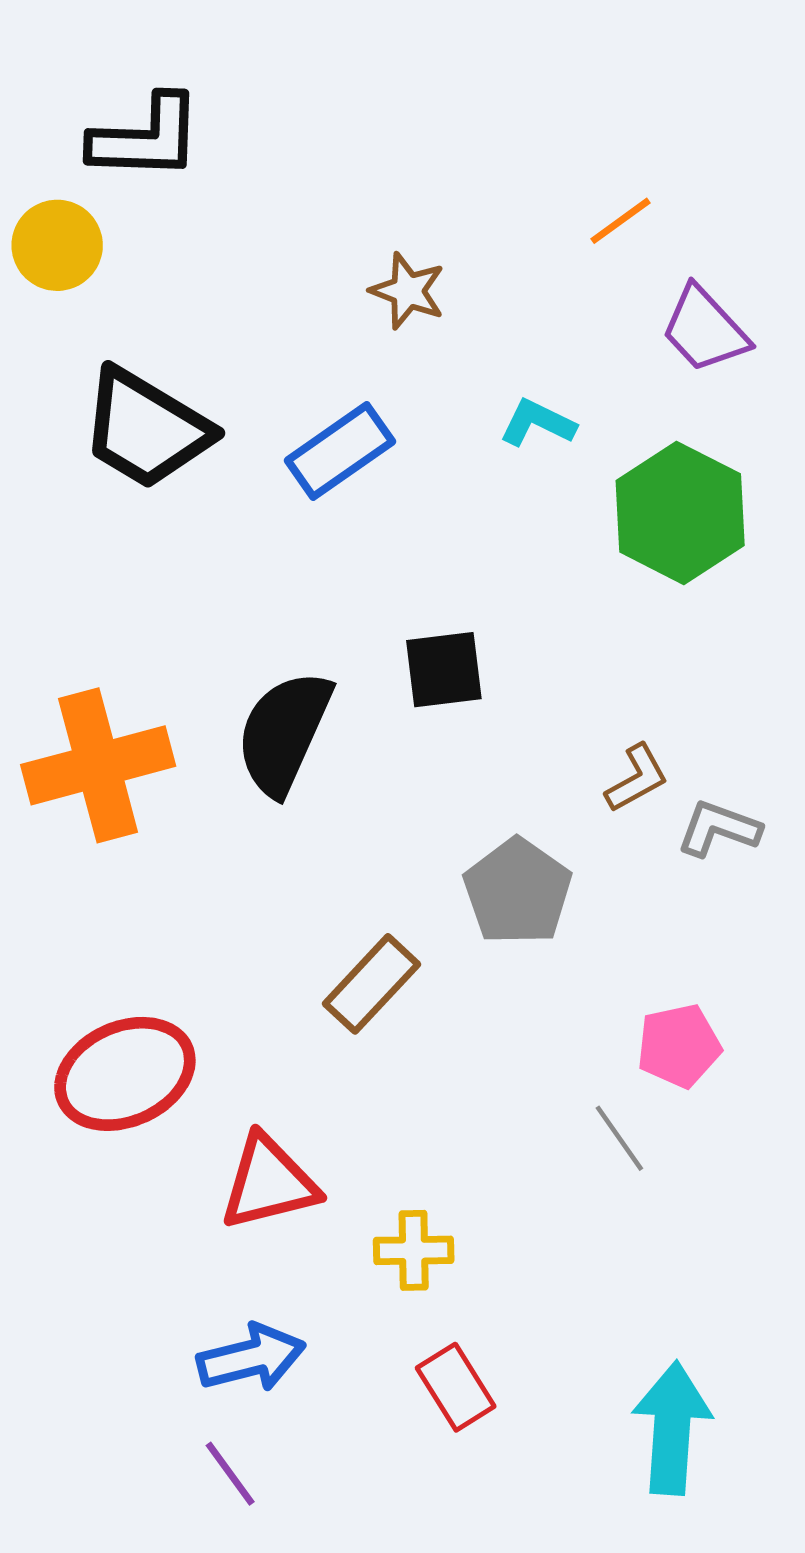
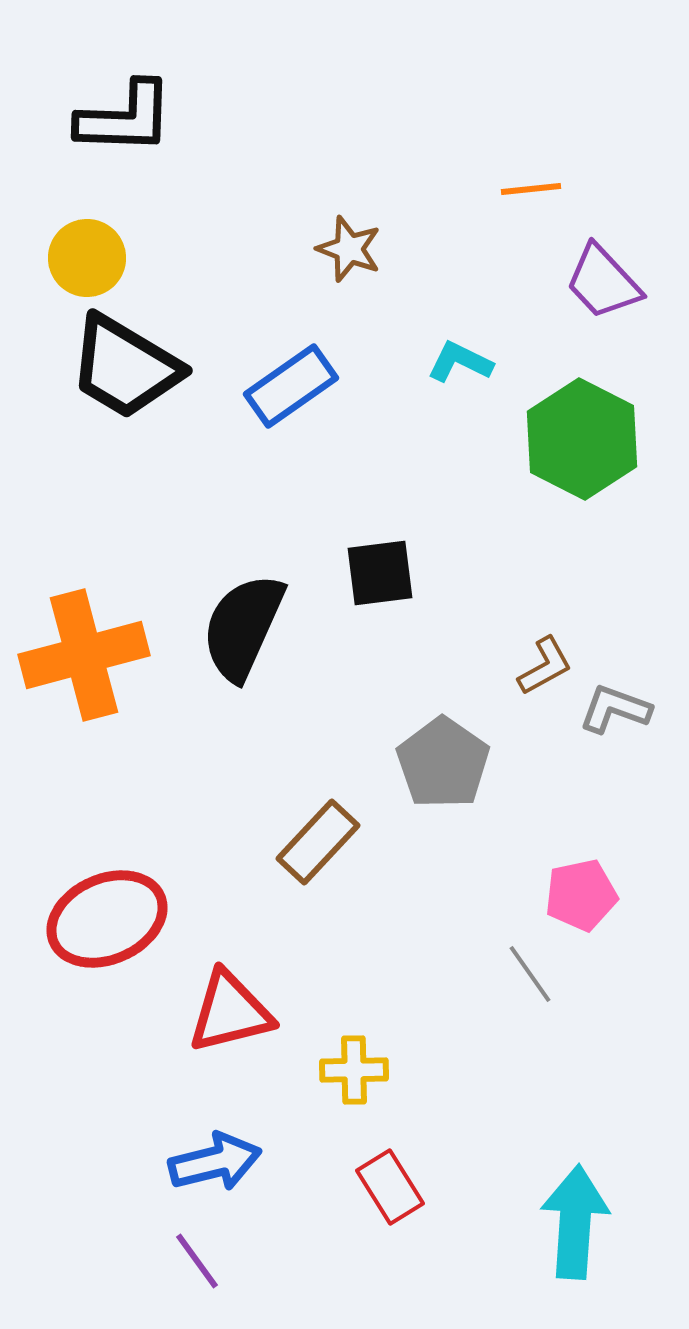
orange line: (620, 221) -> (531, 189), turned 30
yellow circle: (57, 245) -> (87, 258), moved

